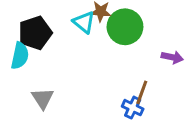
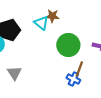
green circle: (125, 27) -> (68, 45), moved

